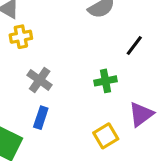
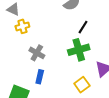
black line: (134, 45) -> (83, 27), moved
green cross: (105, 81) -> (79, 50), size x1.5

